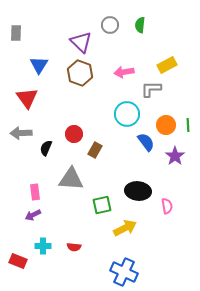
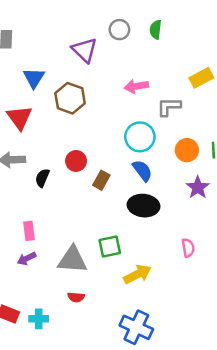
yellow rectangle: (167, 65) -> (201, 78), moved
brown hexagon: (80, 73) -> (70, 98), moved
blue semicircle: (146, 142) -> (142, 171), moved
gray triangle: (71, 179) -> (72, 260), moved
black ellipse: (138, 191) -> (144, 206), moved
cyan cross: (43, 246) -> (39, 319), moved

